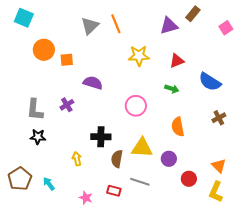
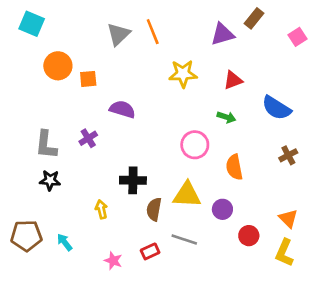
pink circle: (136, 106) -> (195, 145), moved
brown pentagon: (20, 179) -> (26, 236), turned 30
red rectangle: (114, 191) -> (150, 251), turned -40

